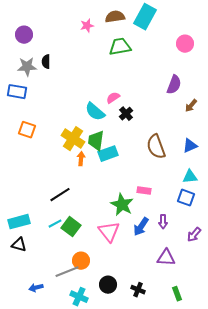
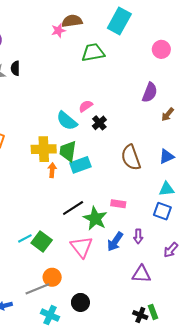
brown semicircle: (115, 17) -> (72, 21), moved
yellow cross: (73, 139) -> (44, 149), turned -35
black line: (60, 195) -> (73, 208), moved
black cross: (138, 290) -> (140, 315), moved

